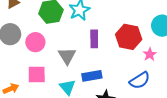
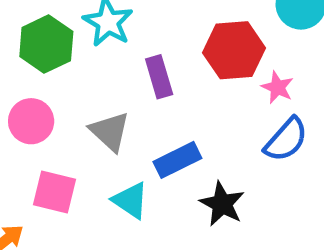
pink star: (150, 54) -> (277, 87), moved
pink square: (37, 75) -> (54, 192), turned 30

